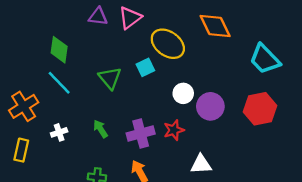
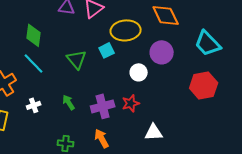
yellow ellipse: (168, 44) -> (126, 30), turned -40
purple circle: (210, 106) -> (162, 52), moved

